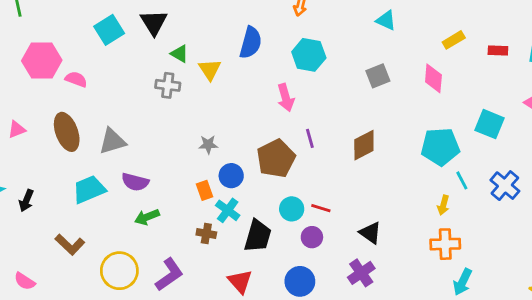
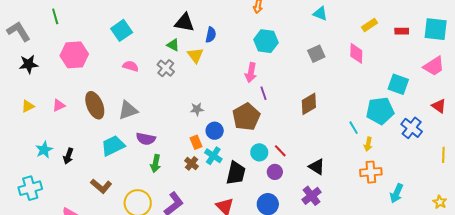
black triangle: (154, 22) -> (184, 23), moved, turned -45
blue semicircle: (251, 43) -> (211, 35), moved, size x0.7
pink semicircle: (76, 79) -> (131, 66), moved
gray cross: (168, 85) -> (166, 68), turned 36
pink arrow: (286, 98) -> (251, 73), turned 30
purple line: (310, 138) -> (264, 93), moved
cyan pentagon: (440, 147) -> (380, 111), moved
cyan line: (462, 180) -> (354, 128), moved
red line: (321, 208) -> (280, 151), turned 32
green arrow: (147, 217) -> (156, 163), turned -54
brown cross: (206, 234) -> (192, 163), moved, turned 32
cyan arrow: (463, 282) -> (397, 193), moved

